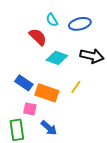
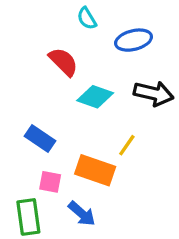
cyan semicircle: (52, 20) -> (87, 18), moved
orange rectangle: (47, 93) -> (95, 170), moved

